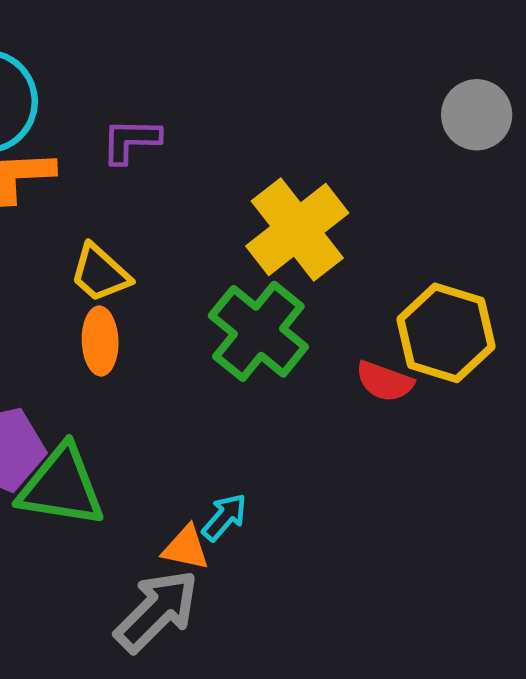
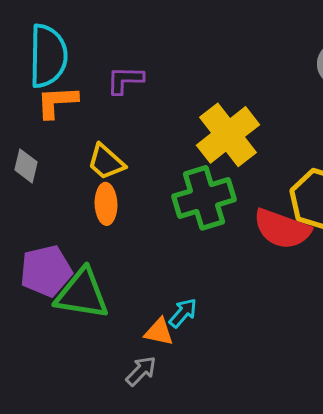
green cross: (258, 331) -> (204, 198), turned 34
red semicircle: (385, 381) -> (282, 229), size x1.6
gray arrow: (157, 611) -> (141, 371), size x0.6

